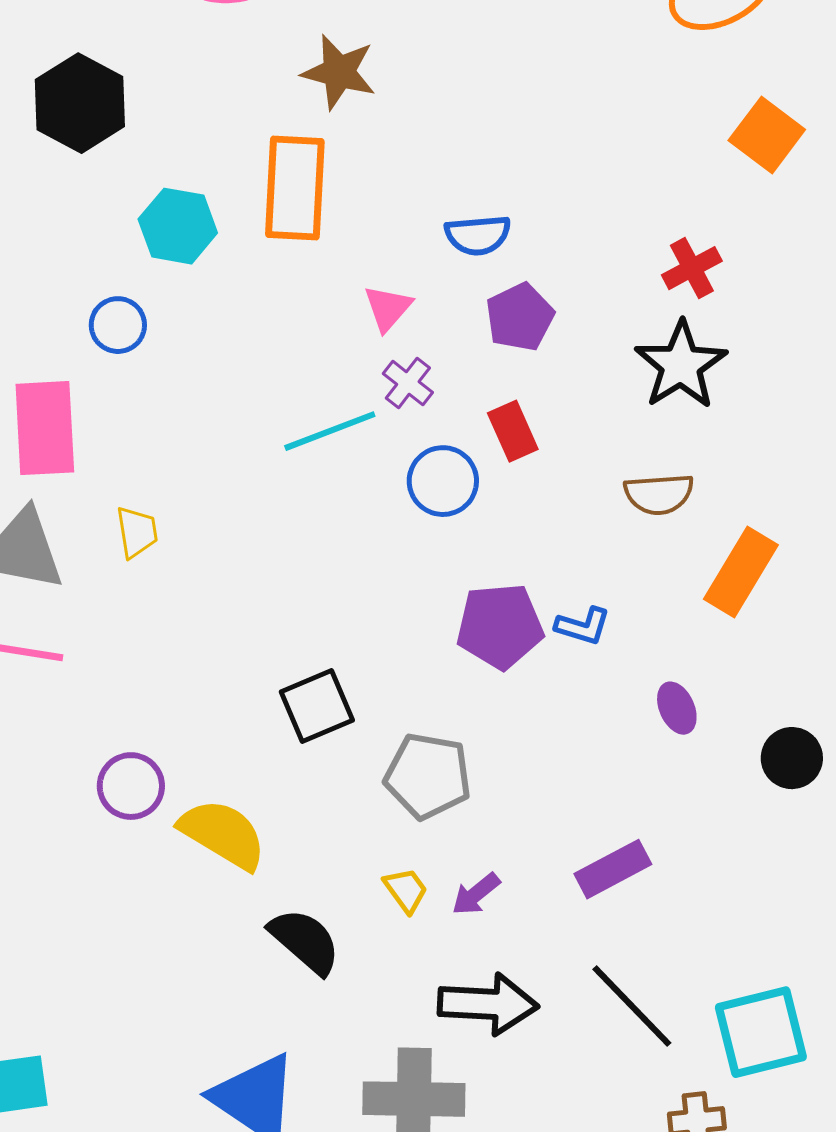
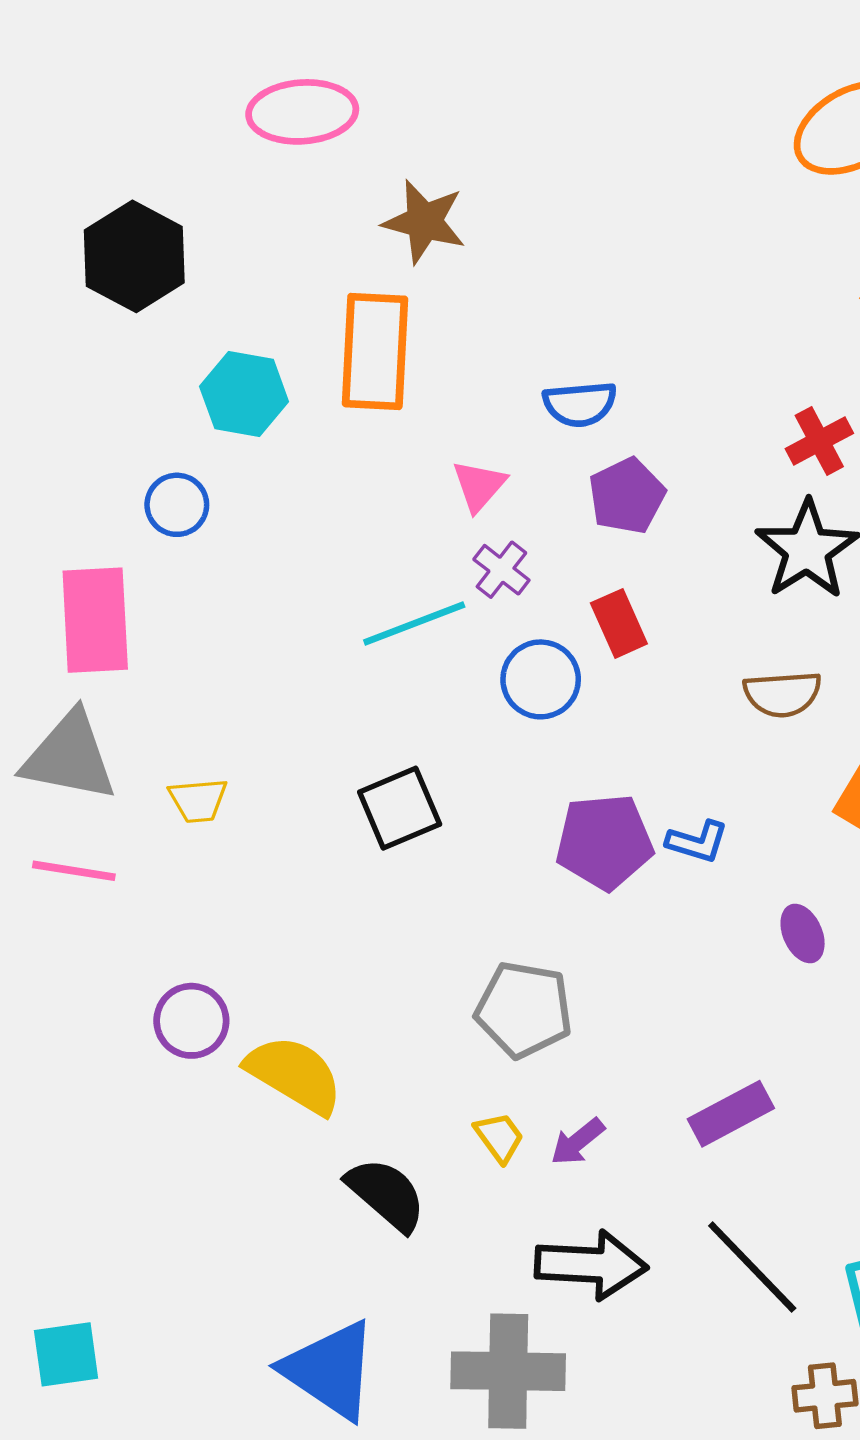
yellow trapezoid: (137, 532) -> (198, 800), moved, turned 94
black square: (317, 706) -> (400, 808), moved

